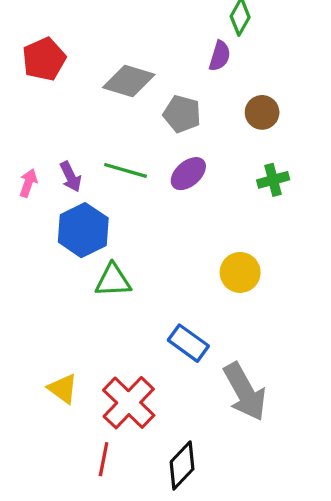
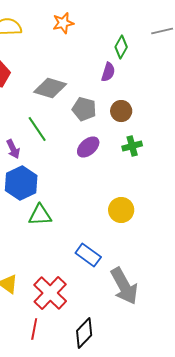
brown circle: (262, 112) -> (121, 111), moved
green line: (126, 170) -> (37, 129), moved, turned 40
green cross: (273, 180) -> (132, 146), moved

